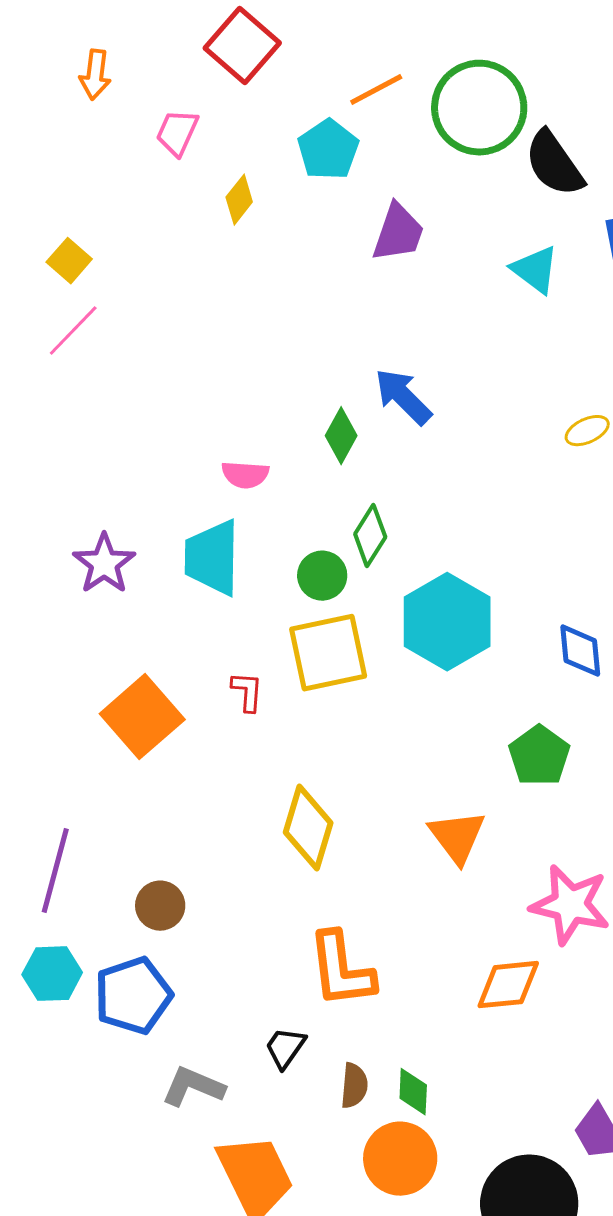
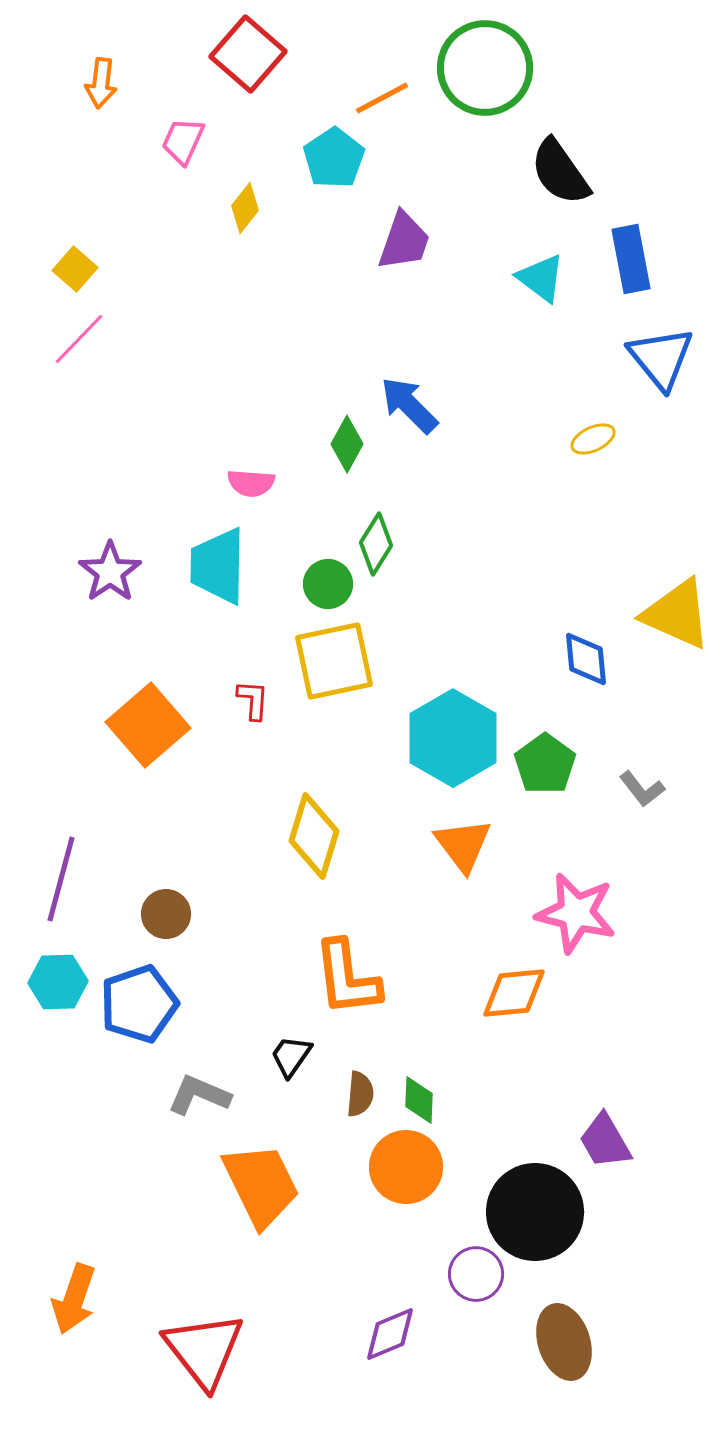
green circle: (479, 108) -> (485, 68), moved
cyan hexagon: (447, 622) -> (453, 738), moved

